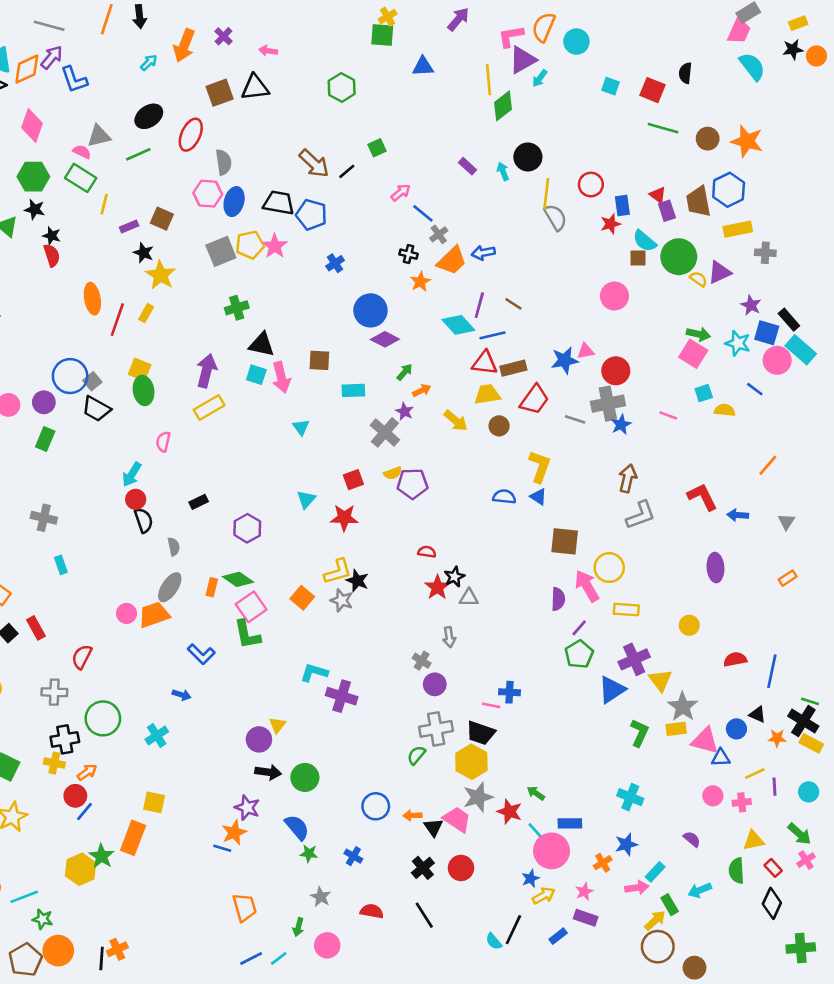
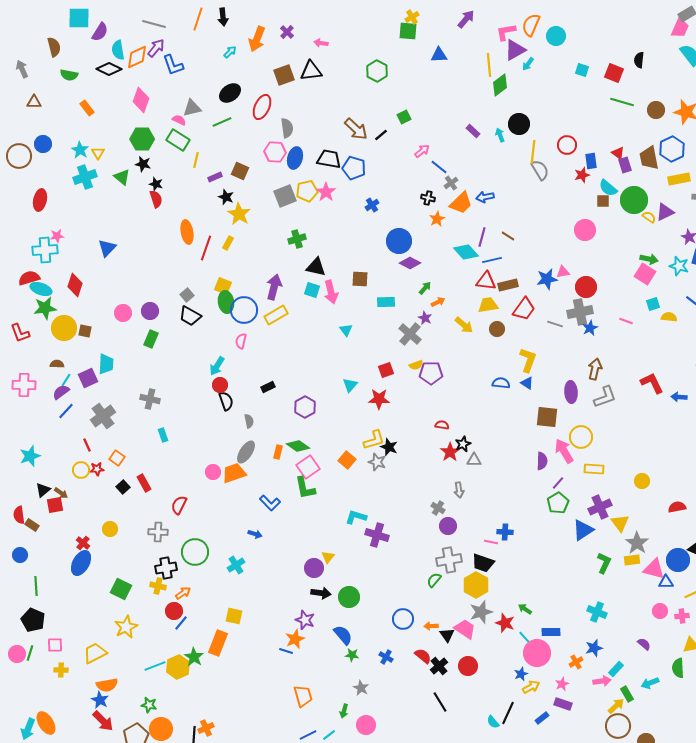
blue circle: (70, 376) -> (244, 310), moved
purple ellipse: (715, 568) -> (571, 392), moved
blue circle: (736, 729) -> (678, 560), size x1.5
cyan line: (24, 897) -> (155, 666), moved
red semicircle: (372, 911) -> (423, 656), moved, turned 30

